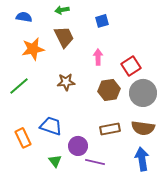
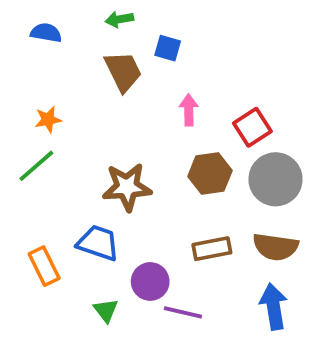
blue square: (102, 21) -> (168, 48), moved, turned 32
orange star: (33, 49) -> (48, 120), moved, size x0.6
brown star: (66, 82) -> (127, 187), moved, size x1.4

